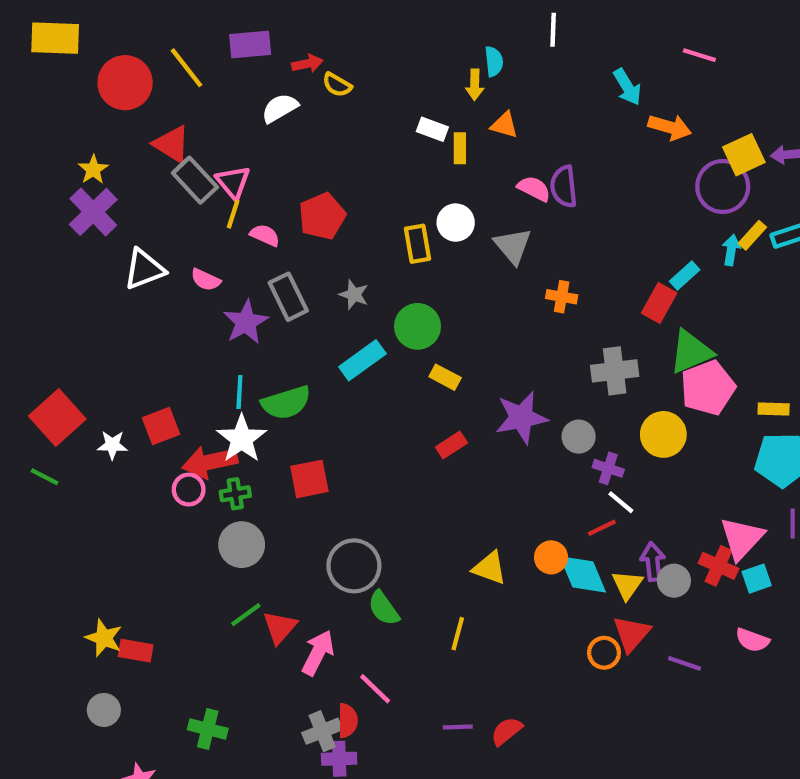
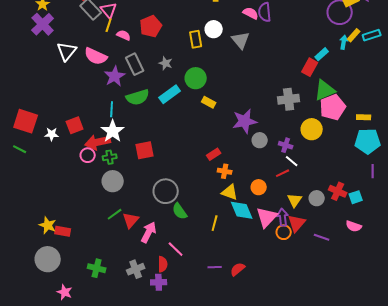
white triangle: (144, 269) -> (67, 51), turned -30
pink semicircle: (206, 280) -> (96, 56), size x1.6
orange cross: (562, 297) -> (225, 171), moved
green semicircle: (286, 403) -> (138, 97), moved
red square: (57, 417) -> (26, 121), turned -30
gray circle: (579, 437) -> (260, 140), moved
red rectangle: (451, 445) -> (214, 154), moved
pink triangle: (742, 538) -> (267, 217), moved
purple arrow: (653, 562) -> (283, 217), moved
cyan diamond: (583, 574) -> (242, 210), moved
gray circle: (104, 710) -> (48, 259), size x1.6
gray cross: (322, 731) -> (136, 269), moved

